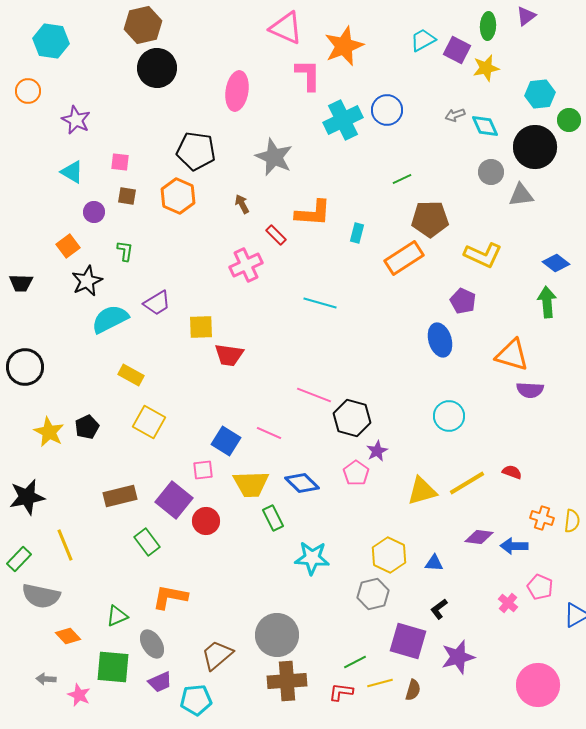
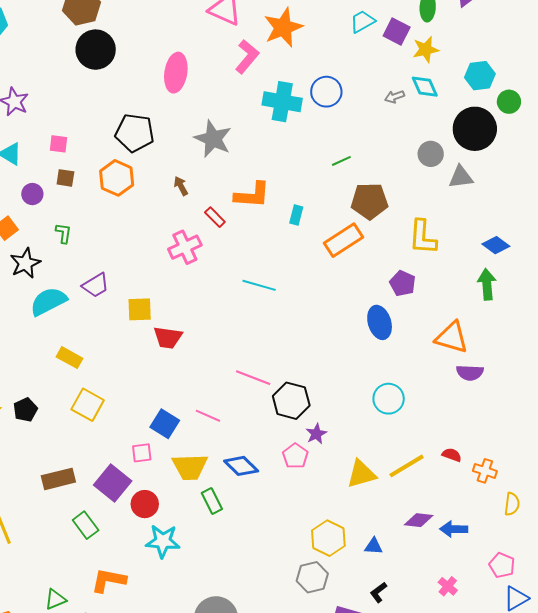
pink L-shape: (308, 75) -> (247, 57), turned 40
cyan cross: (343, 120) -> (282, 102), turned 36
cyan diamond: (485, 126) -> (425, 87), moved
yellow L-shape: (483, 255) -> (423, 237), turned 69
orange cross: (542, 518) -> (485, 471), moved
cyan star: (312, 558) -> (163, 541), moved
pink pentagon: (540, 587) -> (502, 565), moved

